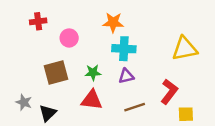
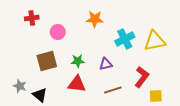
cyan cross: (124, 49) -> (125, 39), moved, turned -30
black triangle: (48, 113) -> (40, 95), turned -35

